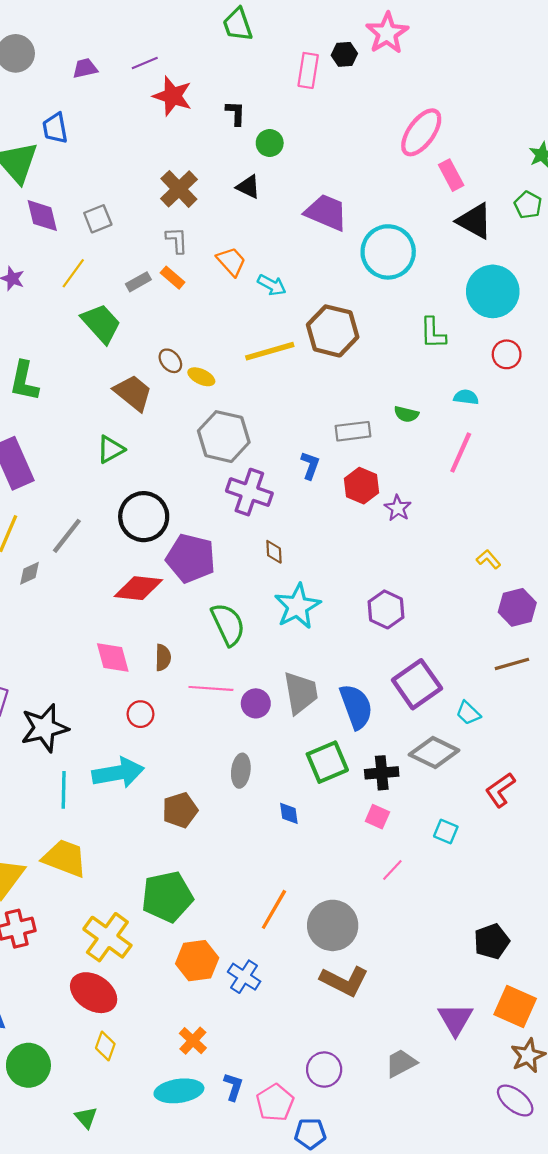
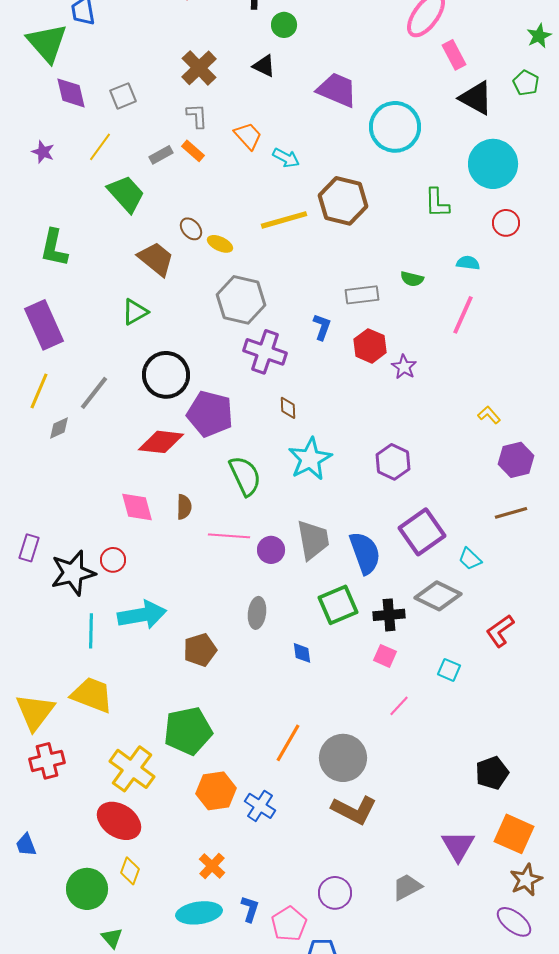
red circle: (141, 714) -> (113, 560), moved
green circle: (28, 1065) -> (87, 889), moved

